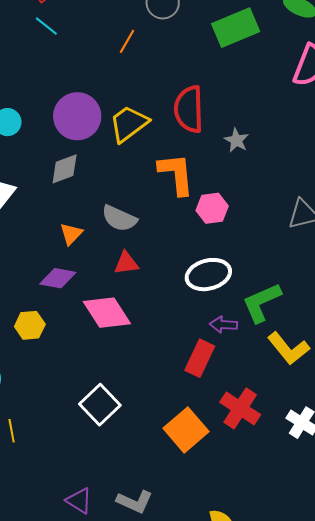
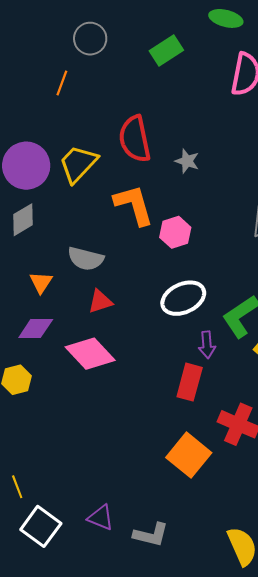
green rectangle: (236, 28) -> (166, 50), size x0.7
purple arrow: (223, 325) -> (207, 345), turned -88
white square: (100, 405) -> (41, 526), moved
purple triangle: (79, 501) -> (101, 517), moved

